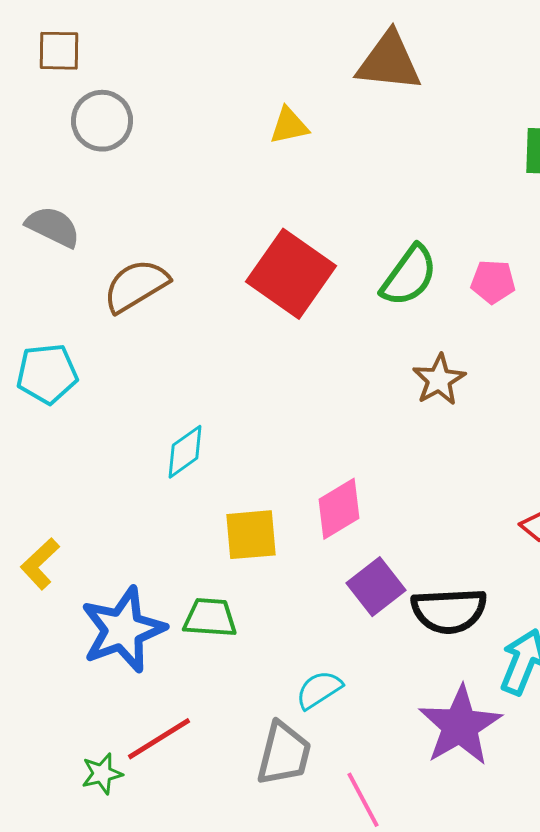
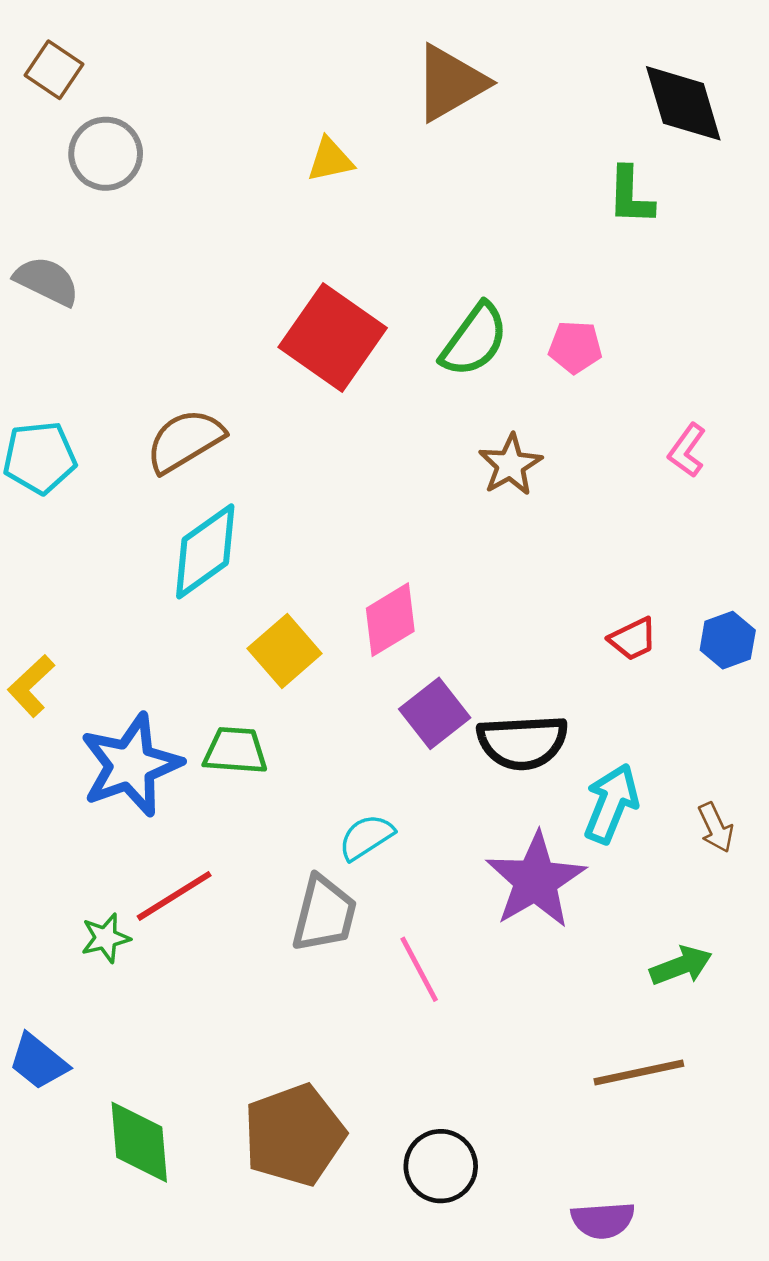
brown square: (59, 51) -> (54, 70), turned 33
brown triangle: (389, 62) -> (450, 83), turned -36
brown semicircle: (136, 286) -> (185, 441), moved
cyan diamond: (185, 452) -> (205, 551), size x1.5
yellow square: (251, 535) -> (285, 651), turned -36

